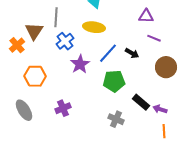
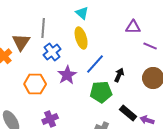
yellow ellipse: (94, 27) -> (81, 38), turned 65
purple line: (154, 38) -> (150, 46), moved
black arrow: (132, 53) -> (119, 75), moved, turned -96
orange hexagon: (35, 76) -> (35, 84), moved

